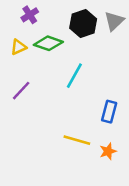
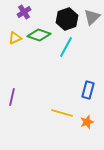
cyan line: (74, 76) -> (66, 47), moved
purple line: (21, 91) -> (12, 97), moved, turned -30

